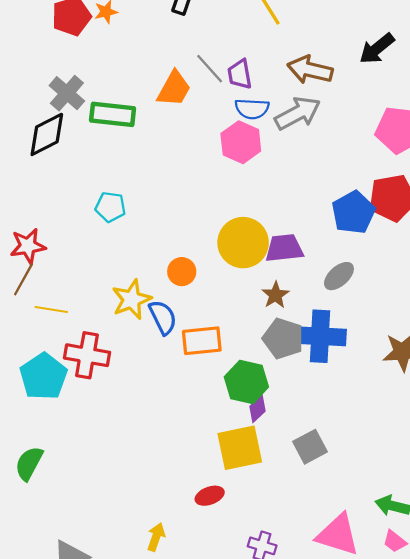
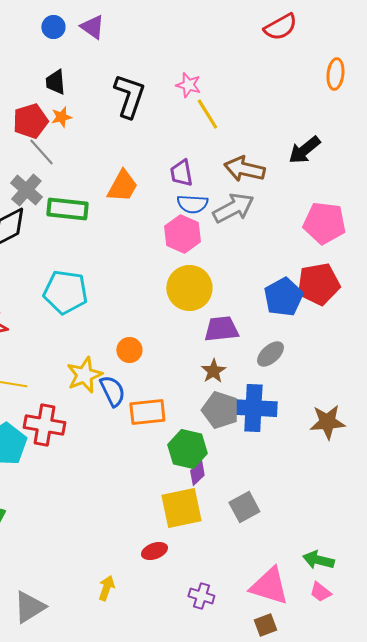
gray line: (210, 69) -> (41, 152), moved
cyan pentagon: (110, 207) -> (65, 292), size x1.6
yellow circle: (243, 243) -> (189, 288), moved

